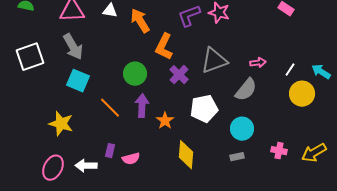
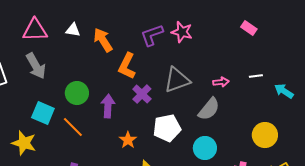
white line: (290, 70) -> (256, 76), moved, turned 48
green circle: (135, 74) -> (77, 93), moved
cyan square: (78, 81) -> (43, 113), moved
yellow circle: (302, 94) -> (265, 135), moved
purple arrow: (142, 106) -> (108, 106), moved

